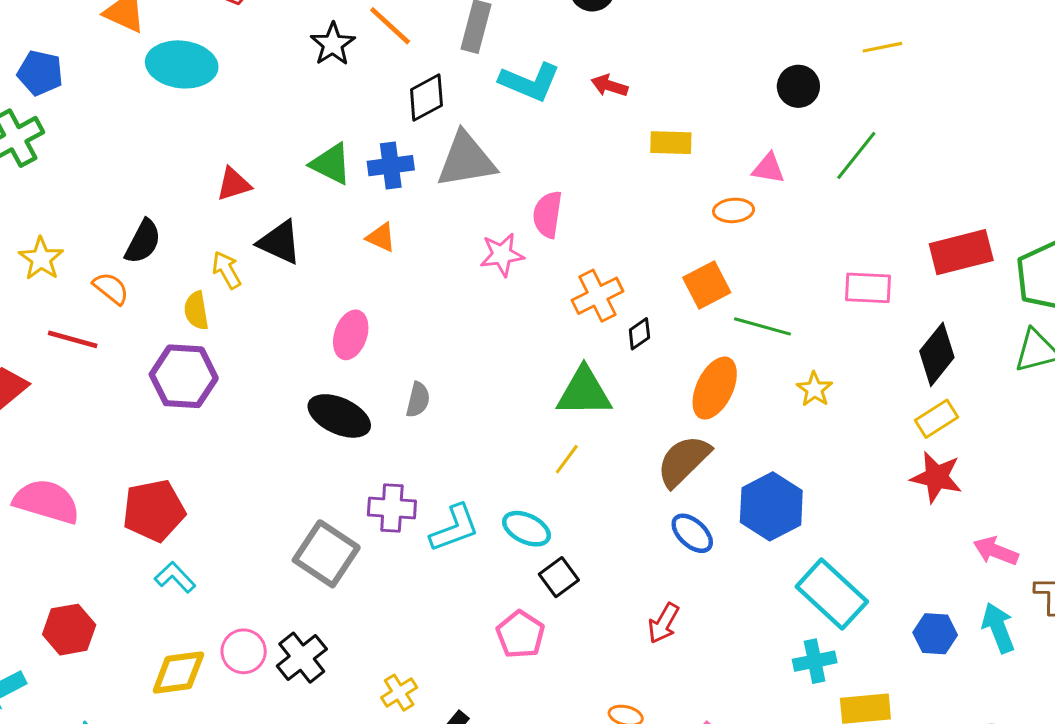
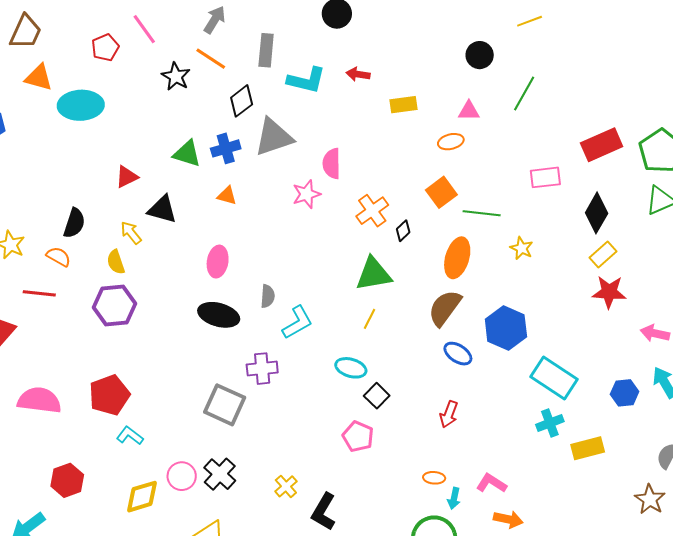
cyan L-shape: (454, 528) -> (297, 323), moved

